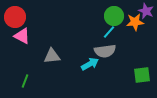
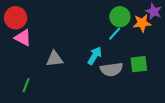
gray semicircle: (105, 51) -> (111, 69), moved
cyan arrow: (90, 64) -> (95, 56), moved, turned -30
green square: (142, 75) -> (139, 64), moved

